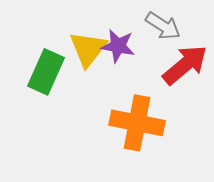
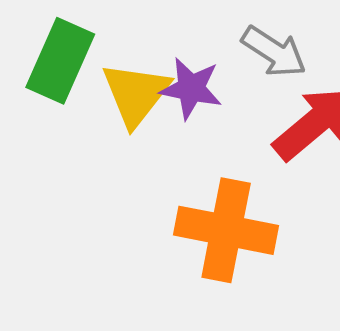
green rectangle: (46, 72) -> (60, 61), moved

